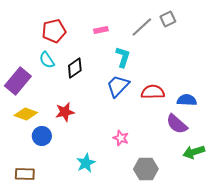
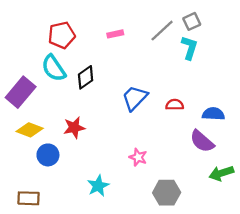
cyan L-shape: (123, 57) -> (189, 48), moved
cyan semicircle: (47, 60) -> (54, 68), size x1.4
red semicircle: (153, 92) -> (175, 105), size x0.7

